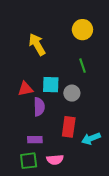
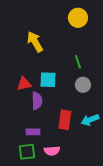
yellow circle: (82, 30) -> (78, 18), moved
gray circle: (72, 93) -> (83, 85), moved
cyan arrow: (91, 139) -> (90, 120), moved

